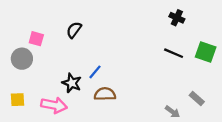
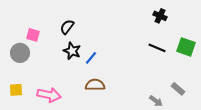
blue line: (95, 72) -> (91, 58), moved
black star: (72, 83) -> (72, 51), moved

